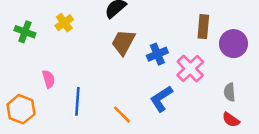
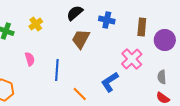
blue cross: (157, 54) -> (107, 20), moved, turned 35
pink semicircle: (49, 79) -> (30, 59), moved
blue line: (77, 101) -> (57, 70), moved

